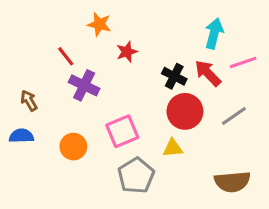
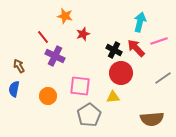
gray line: (234, 116) -> (163, 78), moved
pink square: (122, 131) -> (80, 86), turned 30
blue semicircle: (21, 136) -> (14, 89), turned -77

